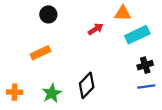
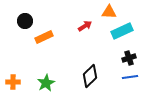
black circle: (48, 14) -> (25, 21), moved
orange rectangle: (40, 53) -> (44, 37), moved
black diamond: (87, 85) -> (90, 76), moved

